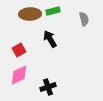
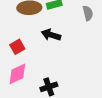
black arrow: (50, 39) -> (51, 35), turned -42

